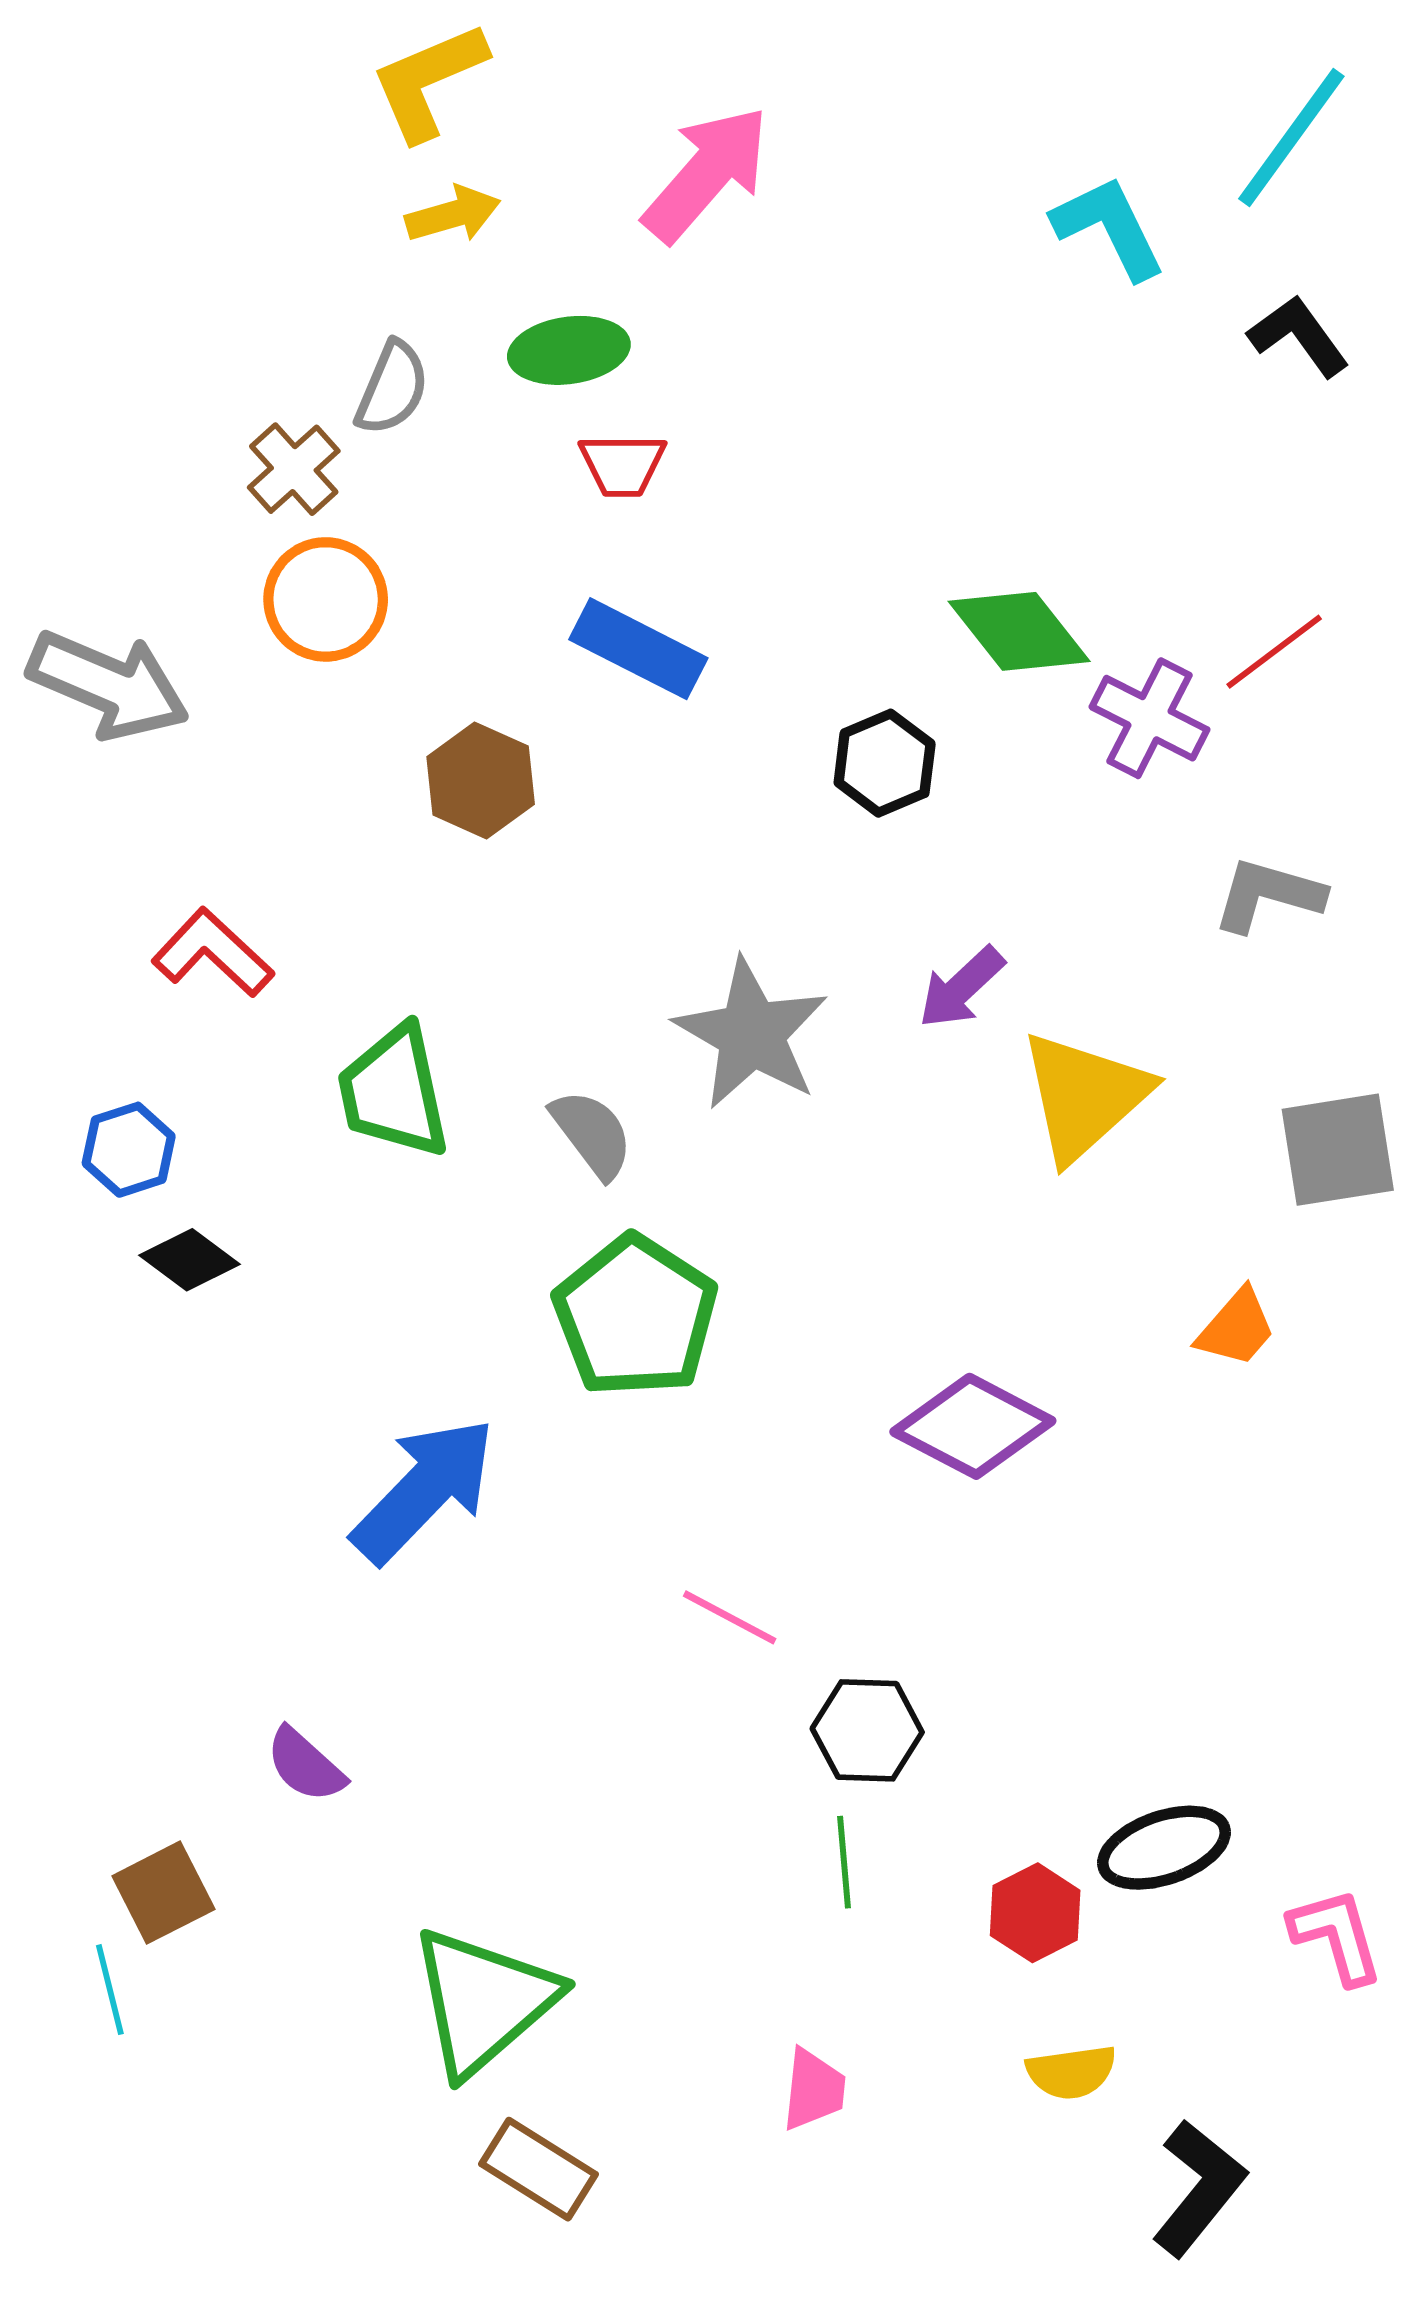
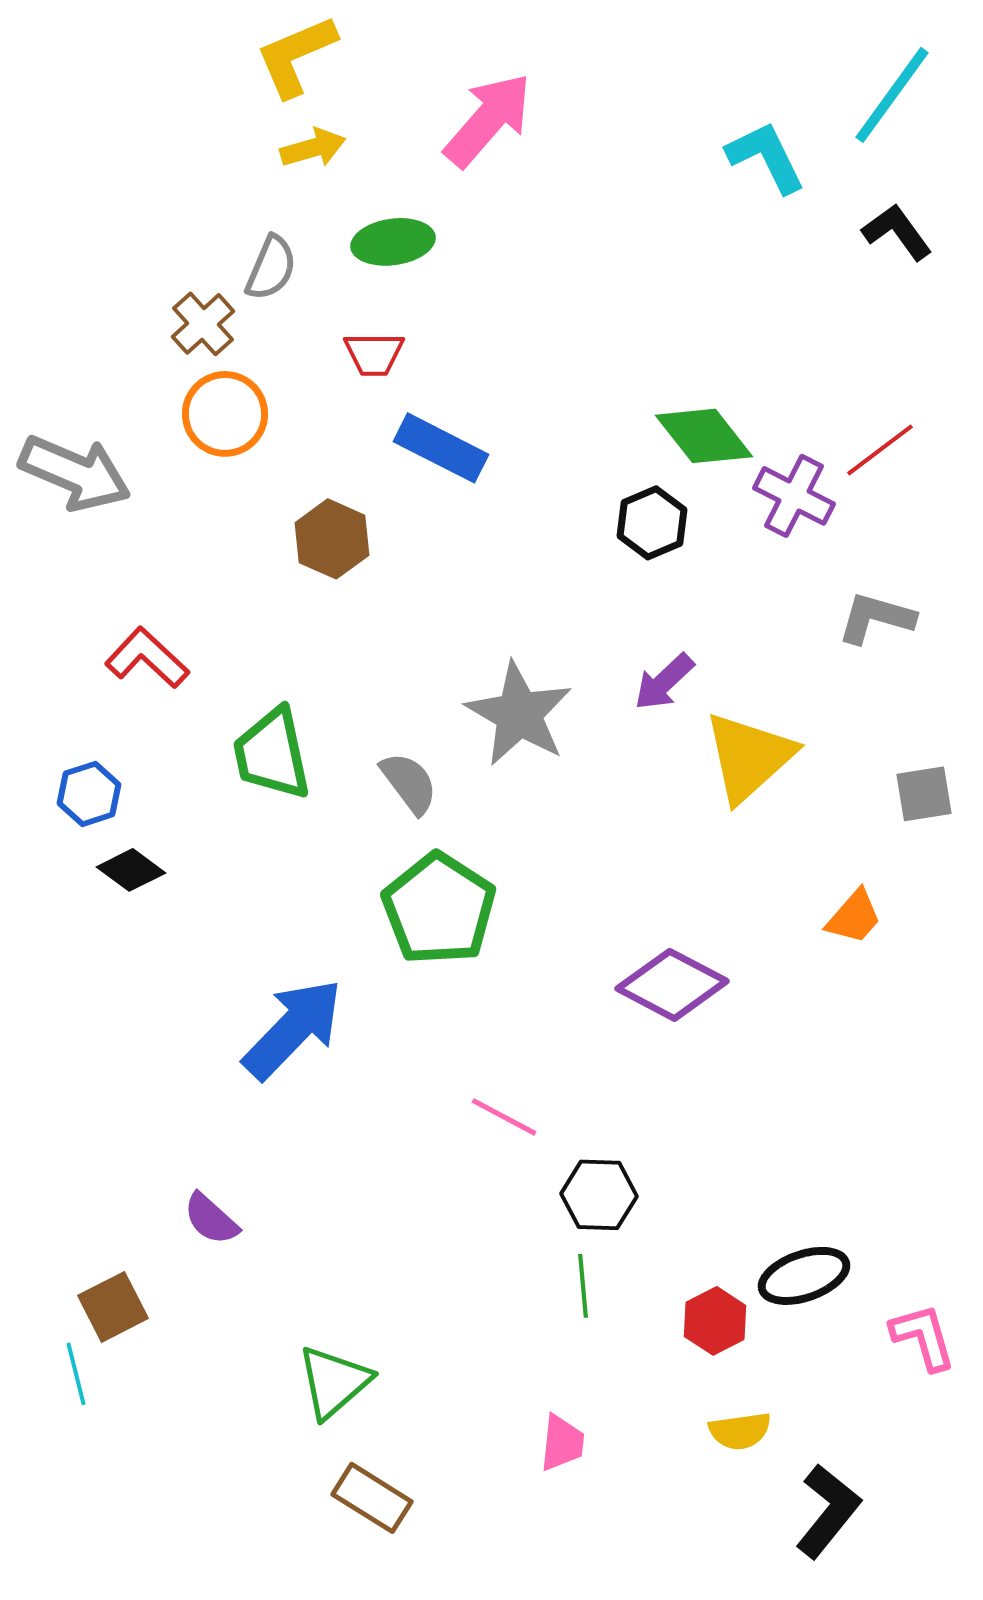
red trapezoid: (622, 465) -> (374, 354), moved
black hexagon: (885, 763) -> (652, 523), moved
gray square: (1338, 1150) -> (924, 794), size x0.7
green triangle: (483, 2001) -> (334, 1382), size x0.7

